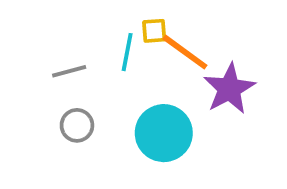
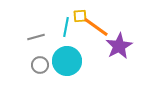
cyan circle: (164, 133) -> (67, 61), moved

